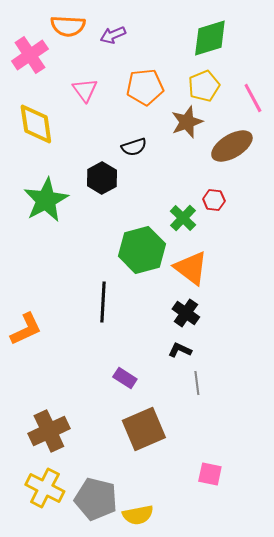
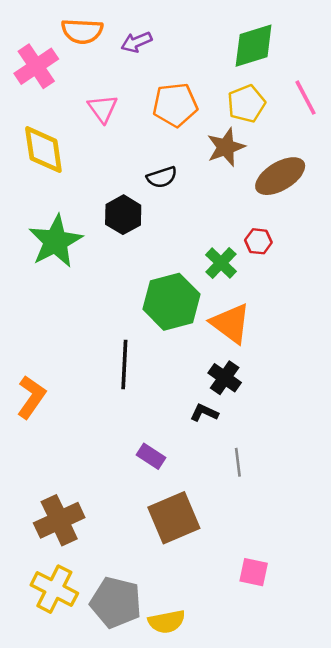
pink line: (253, 98) -> (305, 98), moved
orange L-shape: (26, 329) -> (31, 397), turned -30
black L-shape: (180, 350) -> (204, 413), moved

